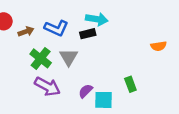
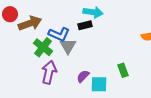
blue L-shape: (56, 28) -> (59, 34), moved
brown arrow: (26, 31) -> (30, 23), size x1.6
purple arrow: (47, 86) -> (49, 72), turned -105

